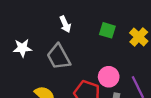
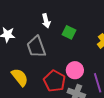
green square: (107, 30) -> (69, 32), moved

